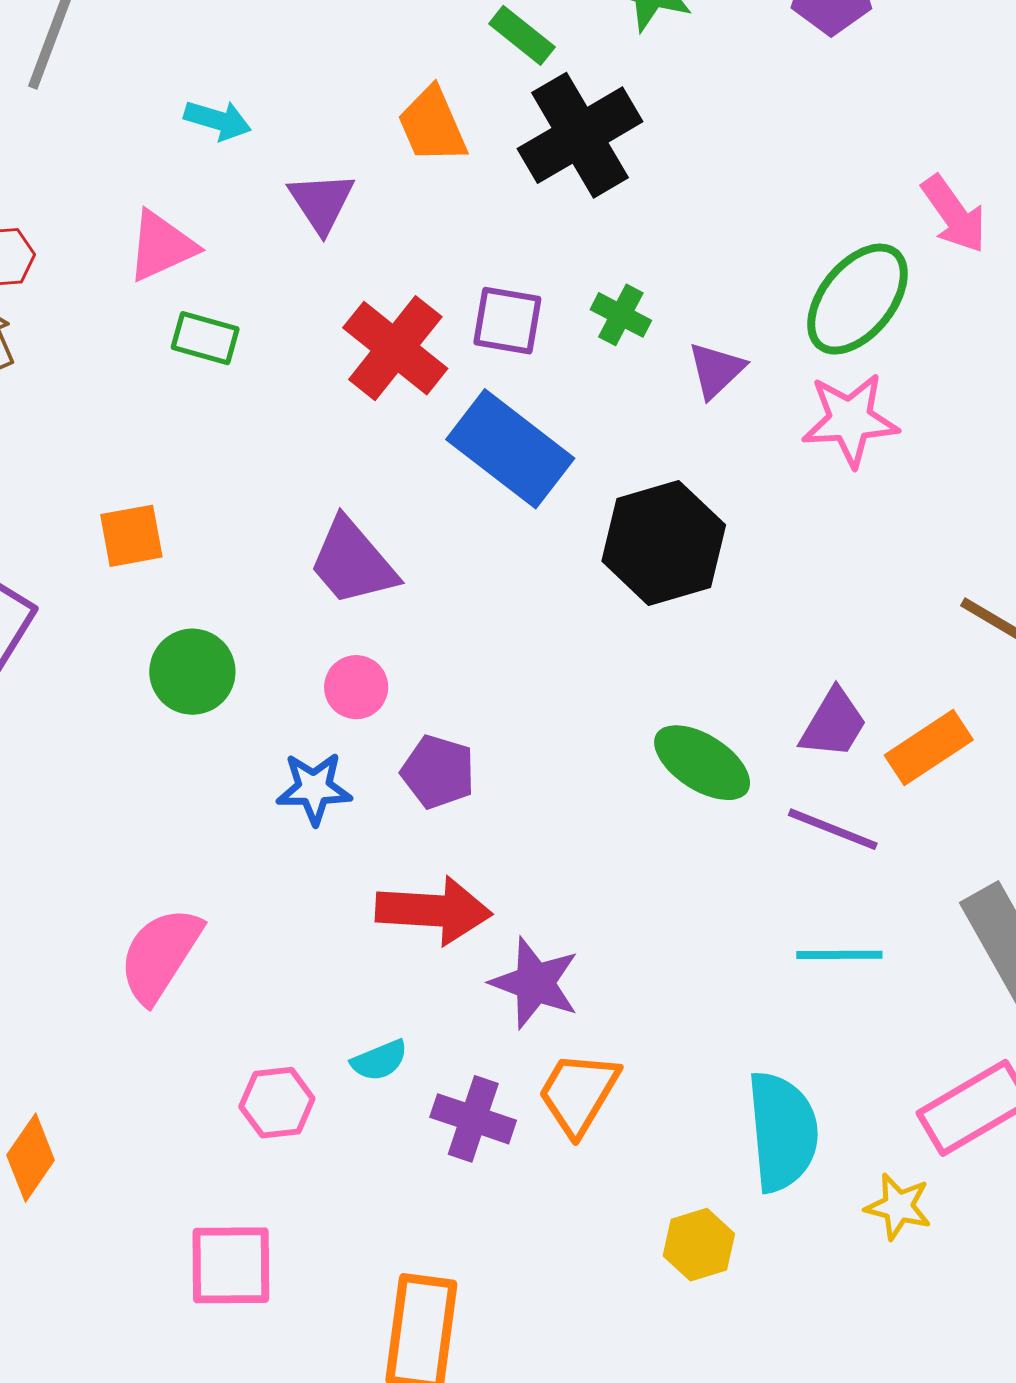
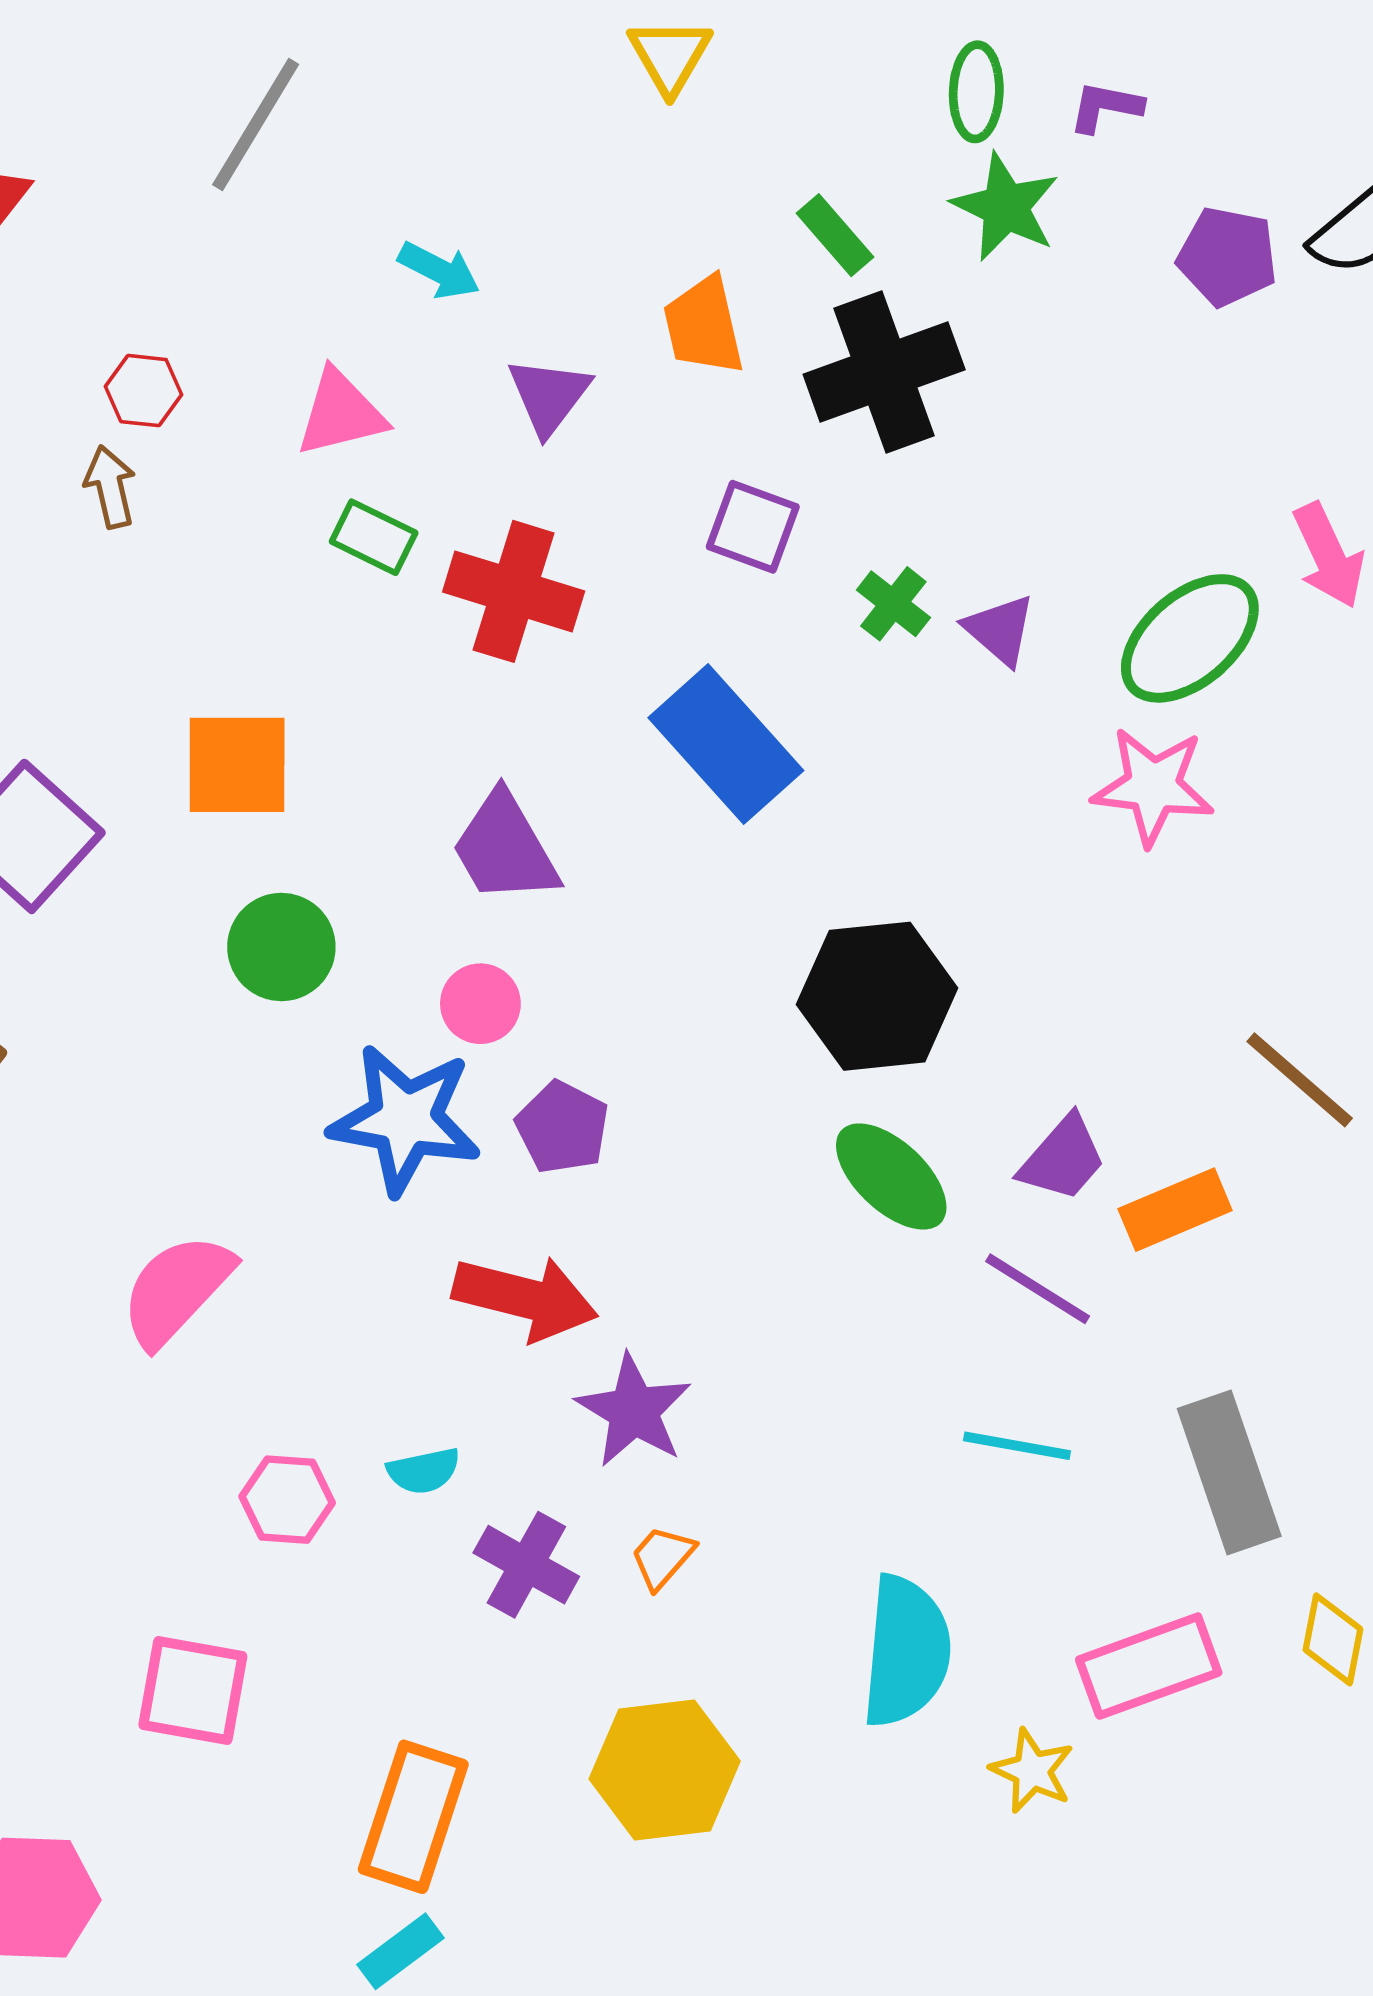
purple square: (507, 321) -> (753, 527), moved
red cross: (395, 348) -> (514, 591), moved, turned -32
purple triangle: (716, 370) -> (1000, 630), moved, turned -46
orange square: (131, 536) -> (237, 765), size x1.4
black hexagon: (664, 543) -> (877, 996), moved
blue star: (314, 788) -> (405, 1119), size x1.6
orange trapezoid: (578, 1093) -> (662, 1557), size x0.6
yellow hexagon: (699, 1245) -> (665, 1770), moved, size x1.6

